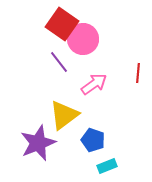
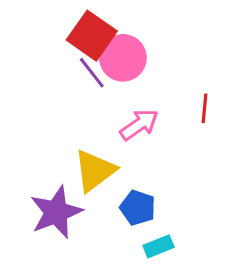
purple line: (59, 62) -> (92, 73), moved

